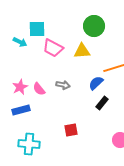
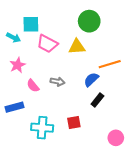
pink star: (20, 87) -> (18, 65), moved
red square: (71, 130) -> (74, 122), moved
cyan cross: (29, 144) -> (42, 128), moved

